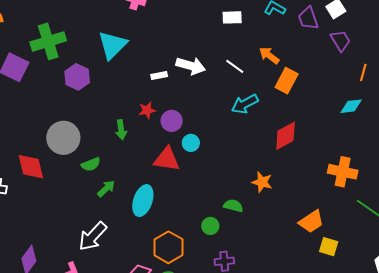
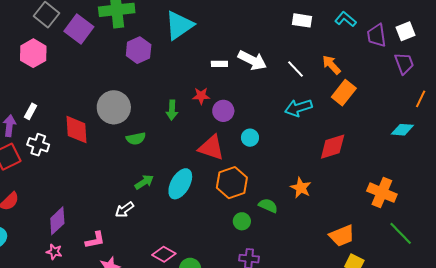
cyan circle: (191, 143) -> (250, 138), moved
green arrow: (106, 189) -> (144, 182), moved
white arrow: (93, 236) -> (124, 210), size x0.6
orange hexagon: (168, 247) -> (232, 183), moved

